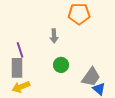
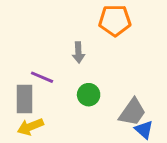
purple line: (20, 50) -> (42, 77), moved, turned -49

